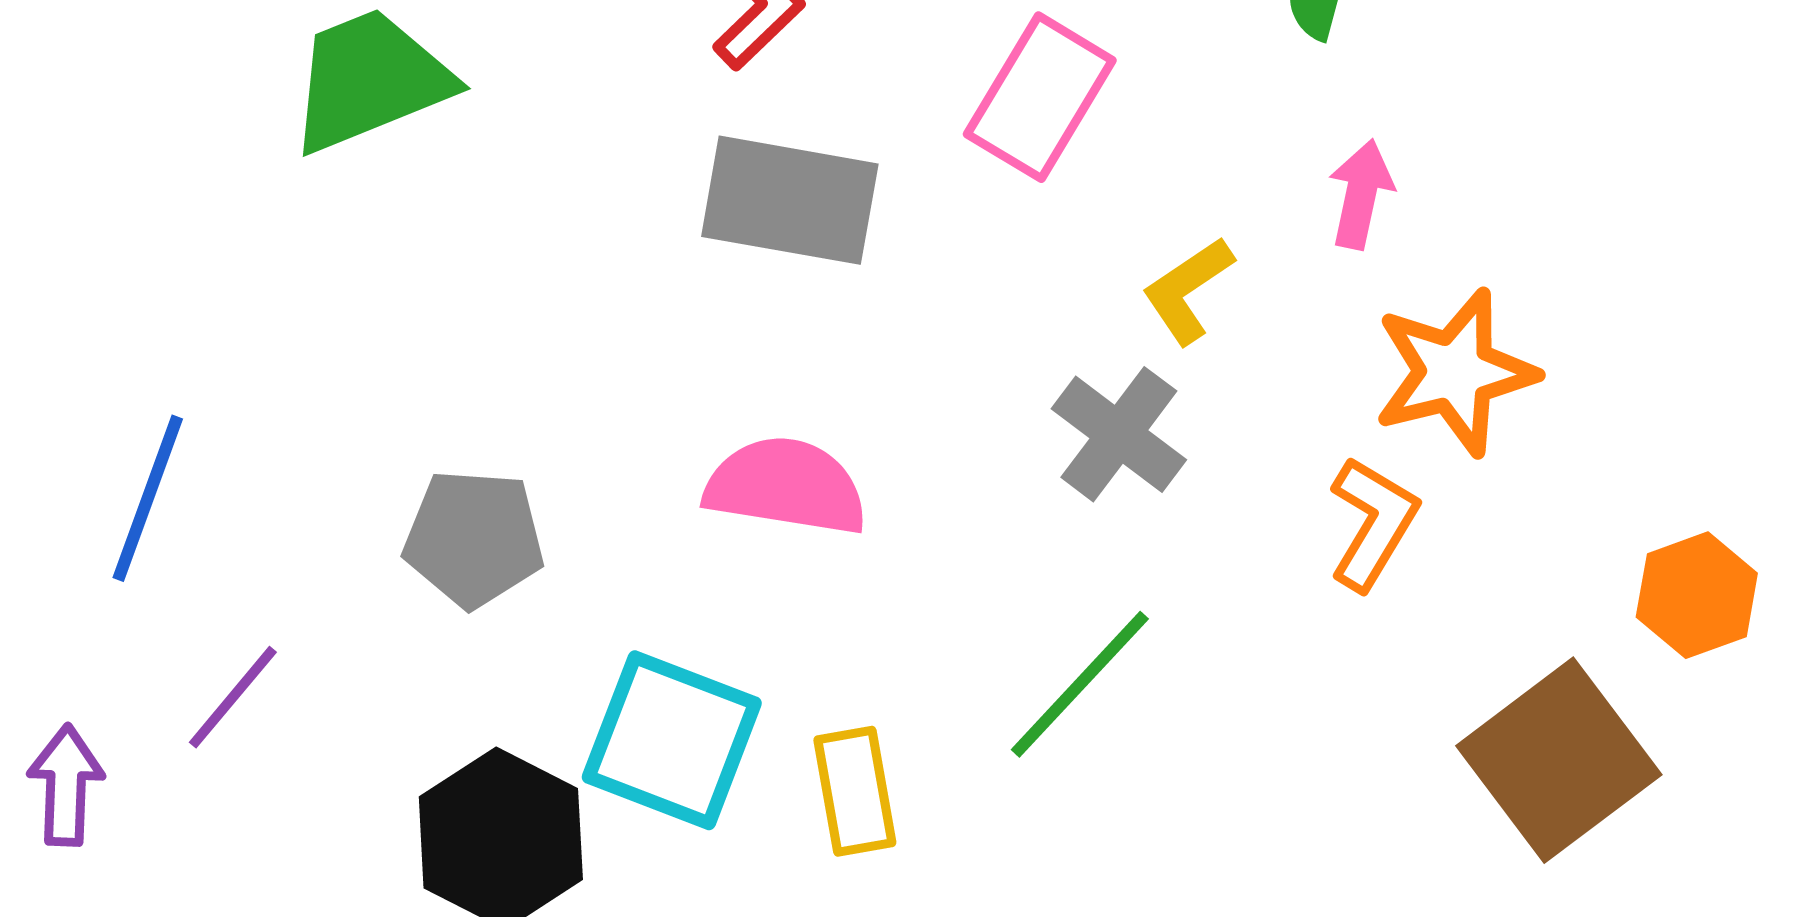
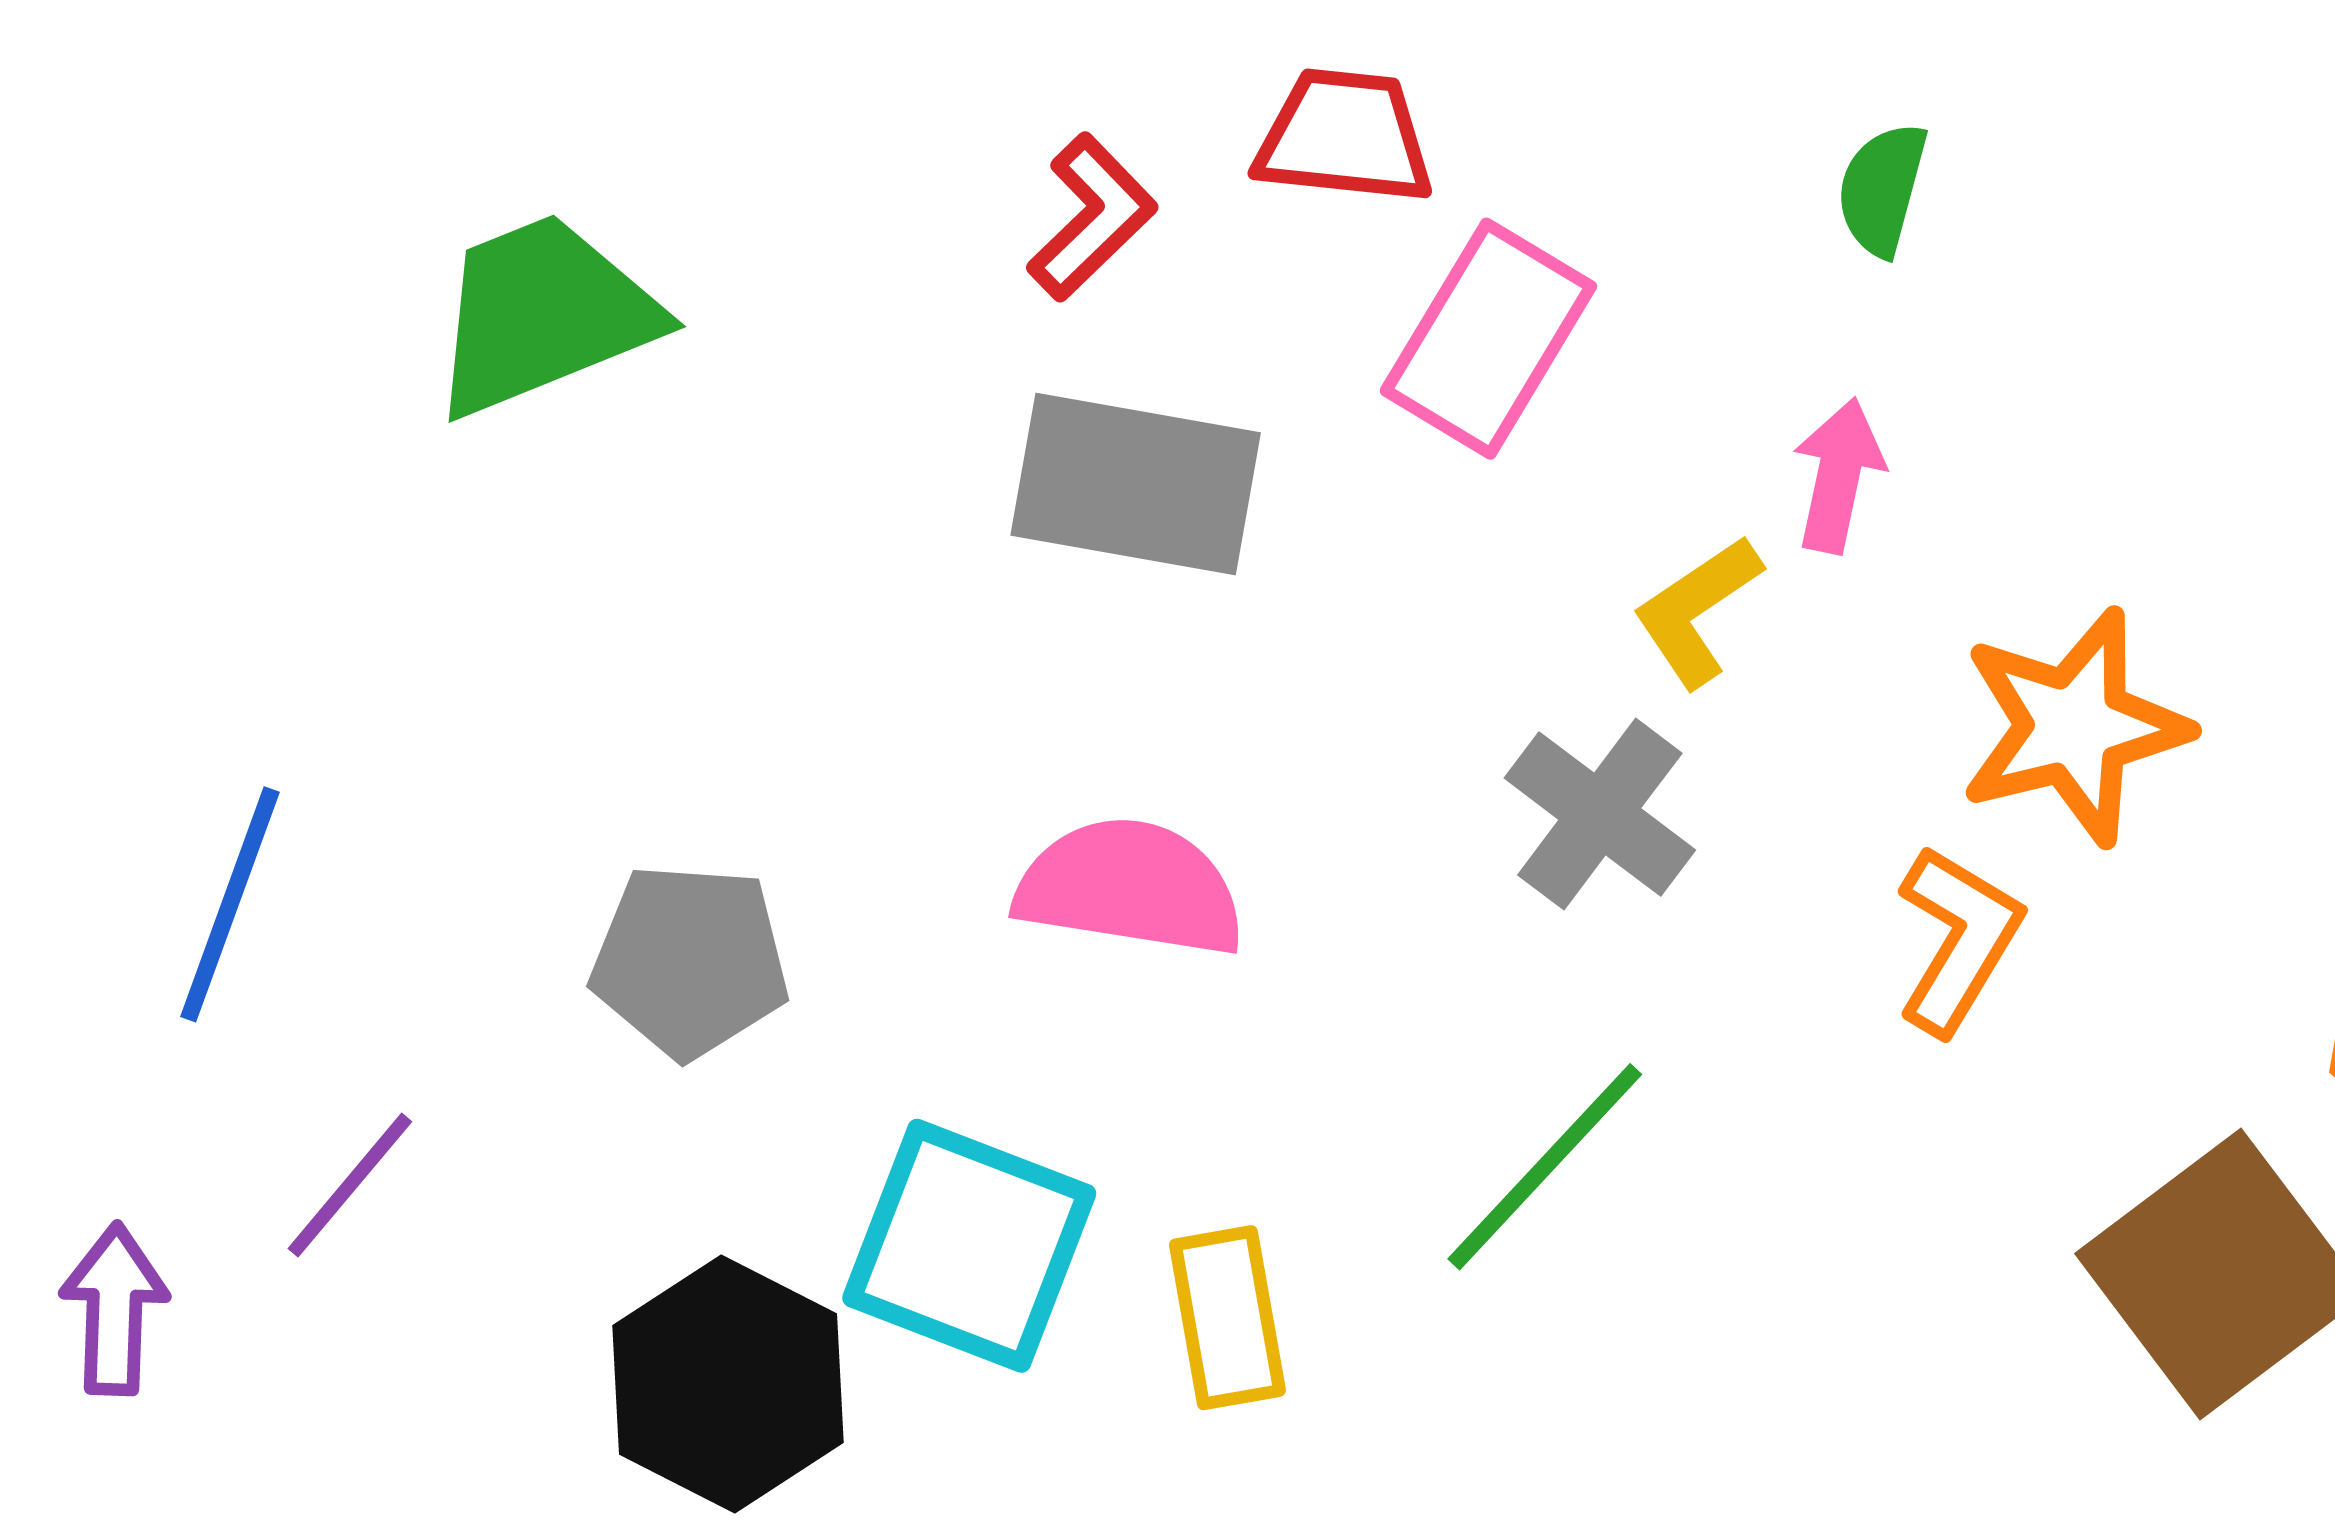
pink arrow: (1361, 194) -> (1838, 475), moved

